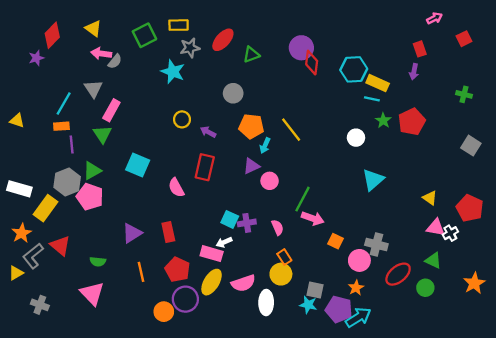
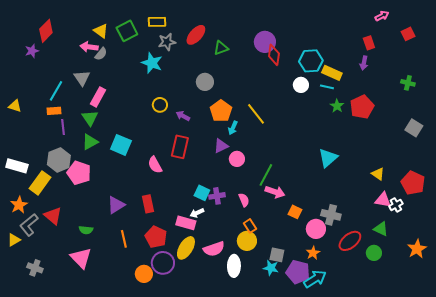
yellow triangle: (93, 28) -> (101, 31), moved
orange pentagon: (251, 126) -> (221, 111), turned 30
white circle: (356, 138) -> (301, 85), moved
green triangle: (92, 171) -> (90, 142), moved

